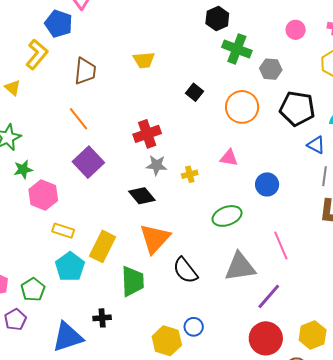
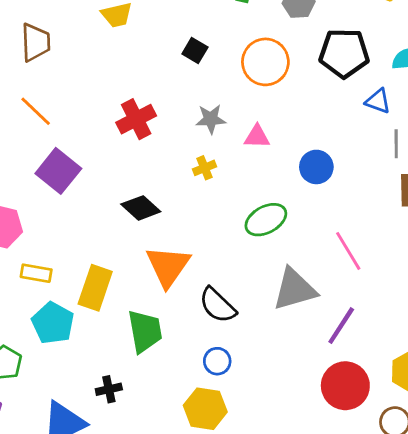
gray star: (157, 165) -> (211, 119), moved
blue circle: (194, 327) -> (217, 361), moved

